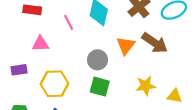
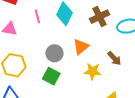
brown arrow: (155, 43) -> (114, 58), moved, size x0.7
yellow star: (146, 86) -> (93, 71), moved

